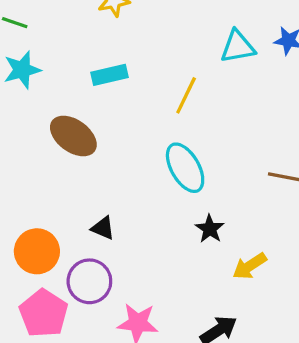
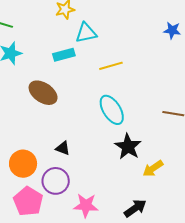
cyan triangle: (238, 47) -> (86, 33), moved
yellow line: (186, 95) -> (111, 66), turned 50
black star: (210, 229) -> (128, 147), size x1.5

